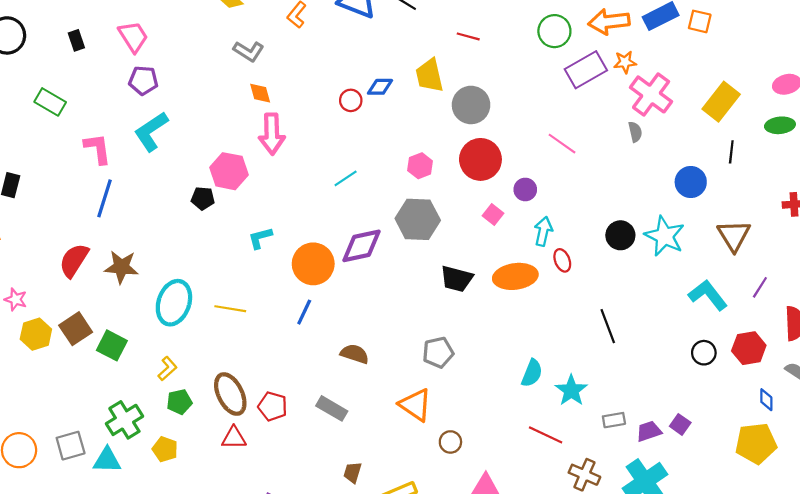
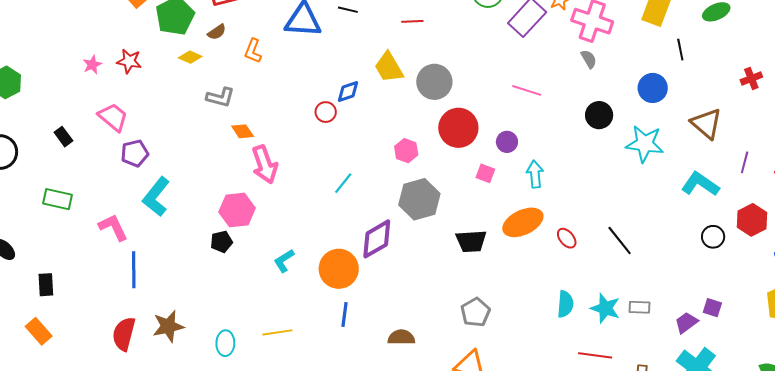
black circle: (620, 235) -> (599, 115), moved
red ellipse: (562, 260) -> (567, 238), moved
cyan ellipse: (174, 303) -> (225, 343), size x0.6
gray rectangle: (614, 420) -> (640, 307), moved, turned 30

